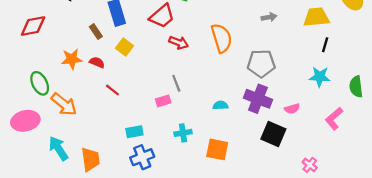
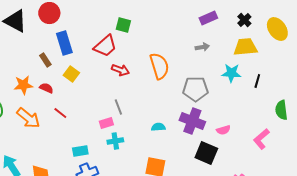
black line: (325, 45) -> (257, 81), moved
cyan star: (320, 77) -> (231, 73), moved
orange arrow: (64, 104) -> (28, 118), moved
cyan cross: (183, 133) -> (115, 141), moved

